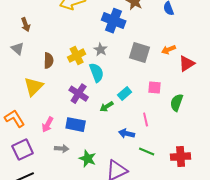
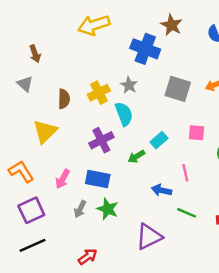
purple cross: (79, 94) -> (101, 140), turned 30
gray arrow: (62, 149) -> (80, 209), turned 112
green star: (88, 159) -> (108, 209), moved

